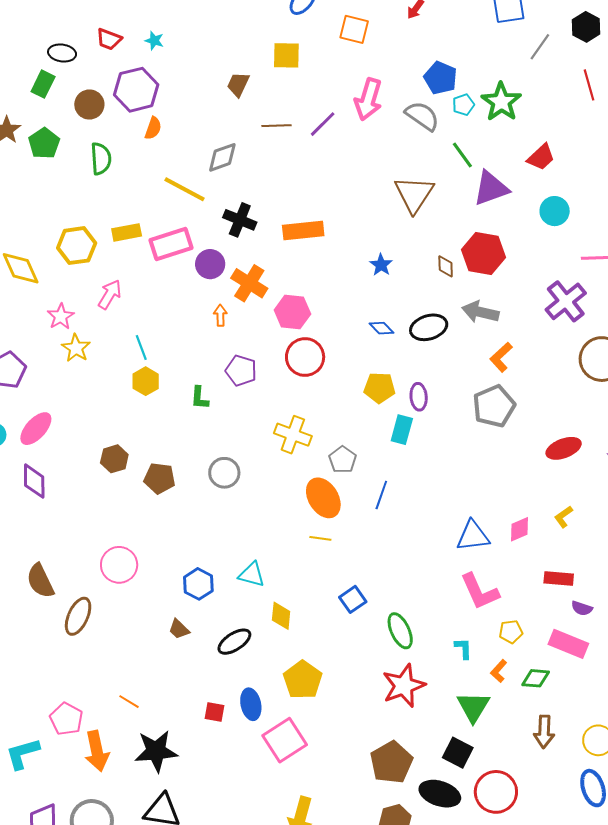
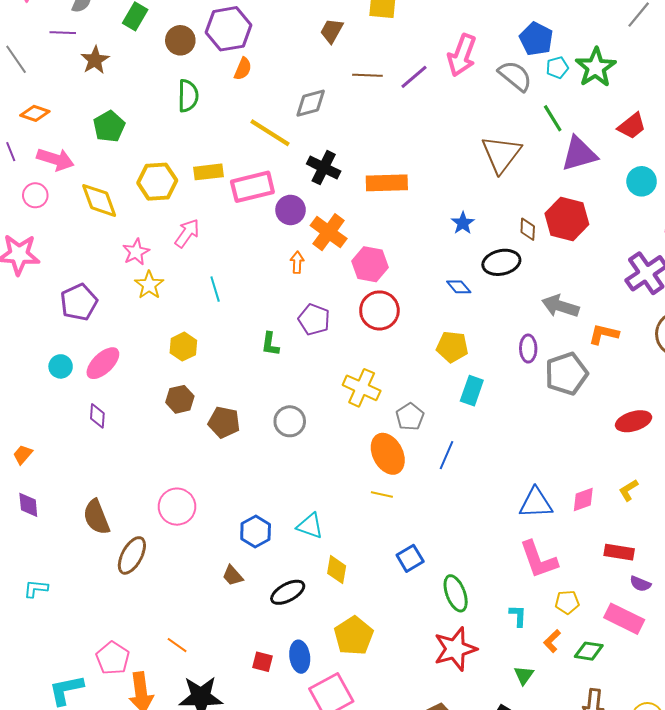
green pentagon: (44, 143) -> (109, 126), moved
gray arrow: (480, 312) -> (560, 306), moved
black ellipse: (429, 327) -> (501, 262), moved
orange L-shape: (501, 357) -> (604, 334), moved, turned 52
yellow hexagon: (146, 381) -> (183, 347), moved
purple ellipse: (419, 397) -> (528, 349), moved
purple diamond: (34, 481) -> (97, 416), size x0.7
green triangle: (473, 707) -> (524, 675), size x0.6

